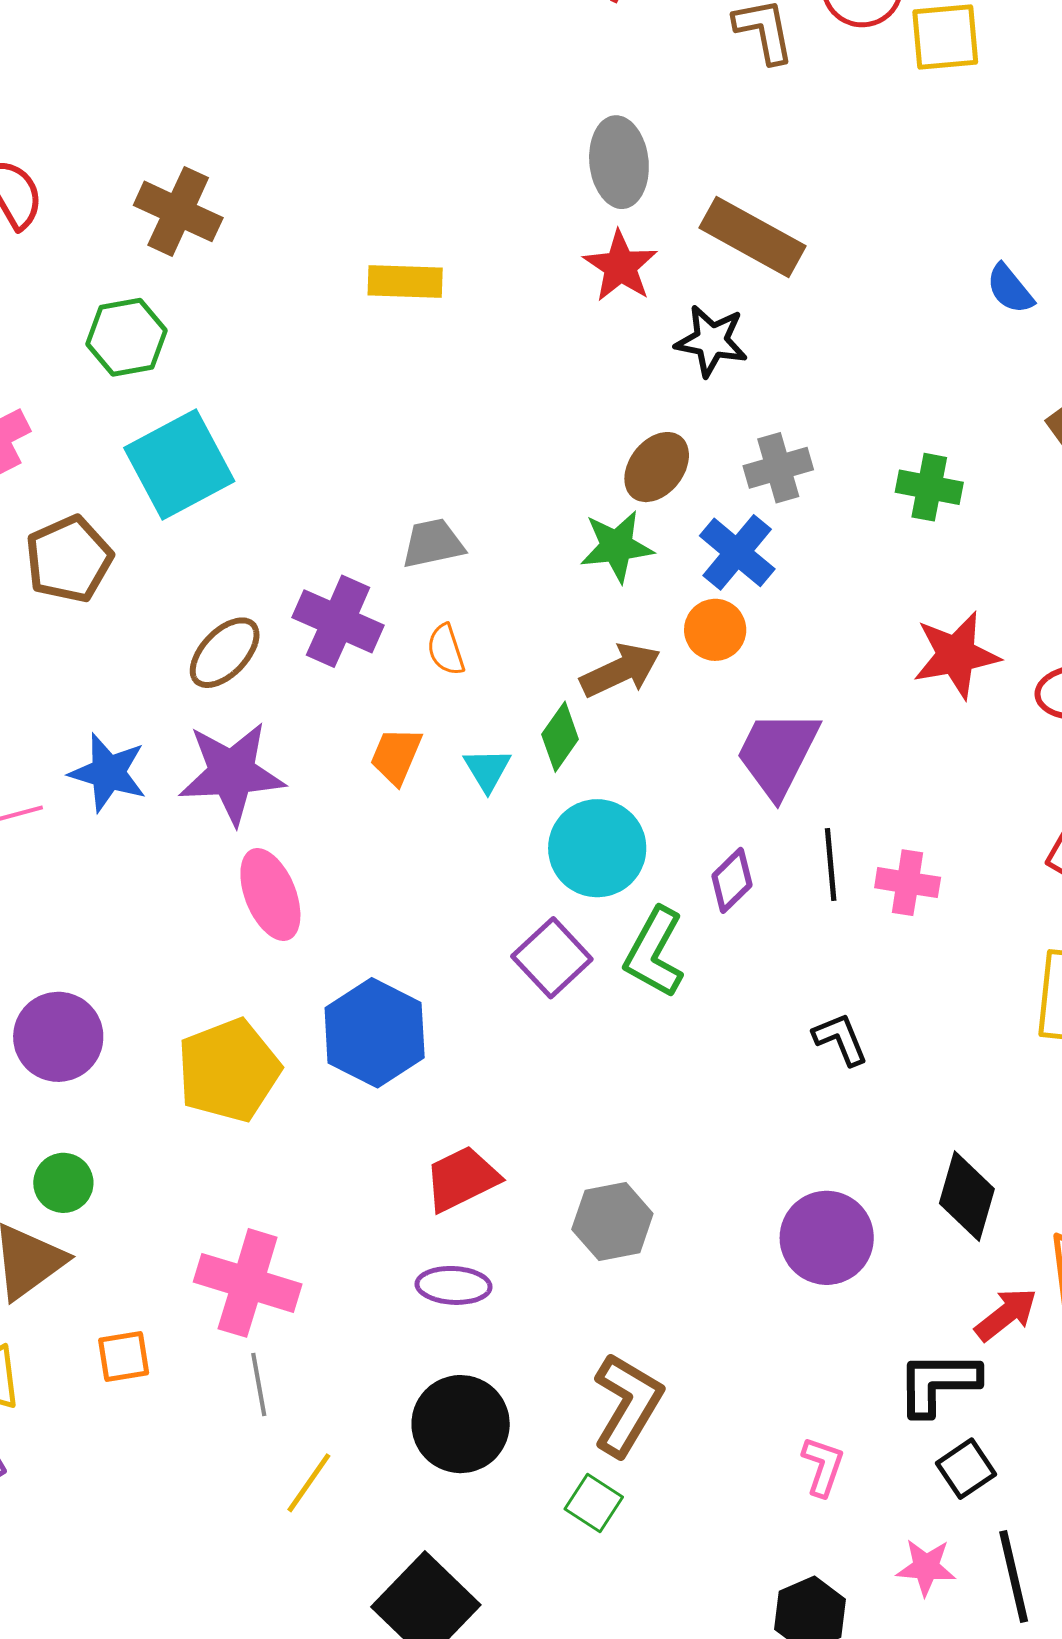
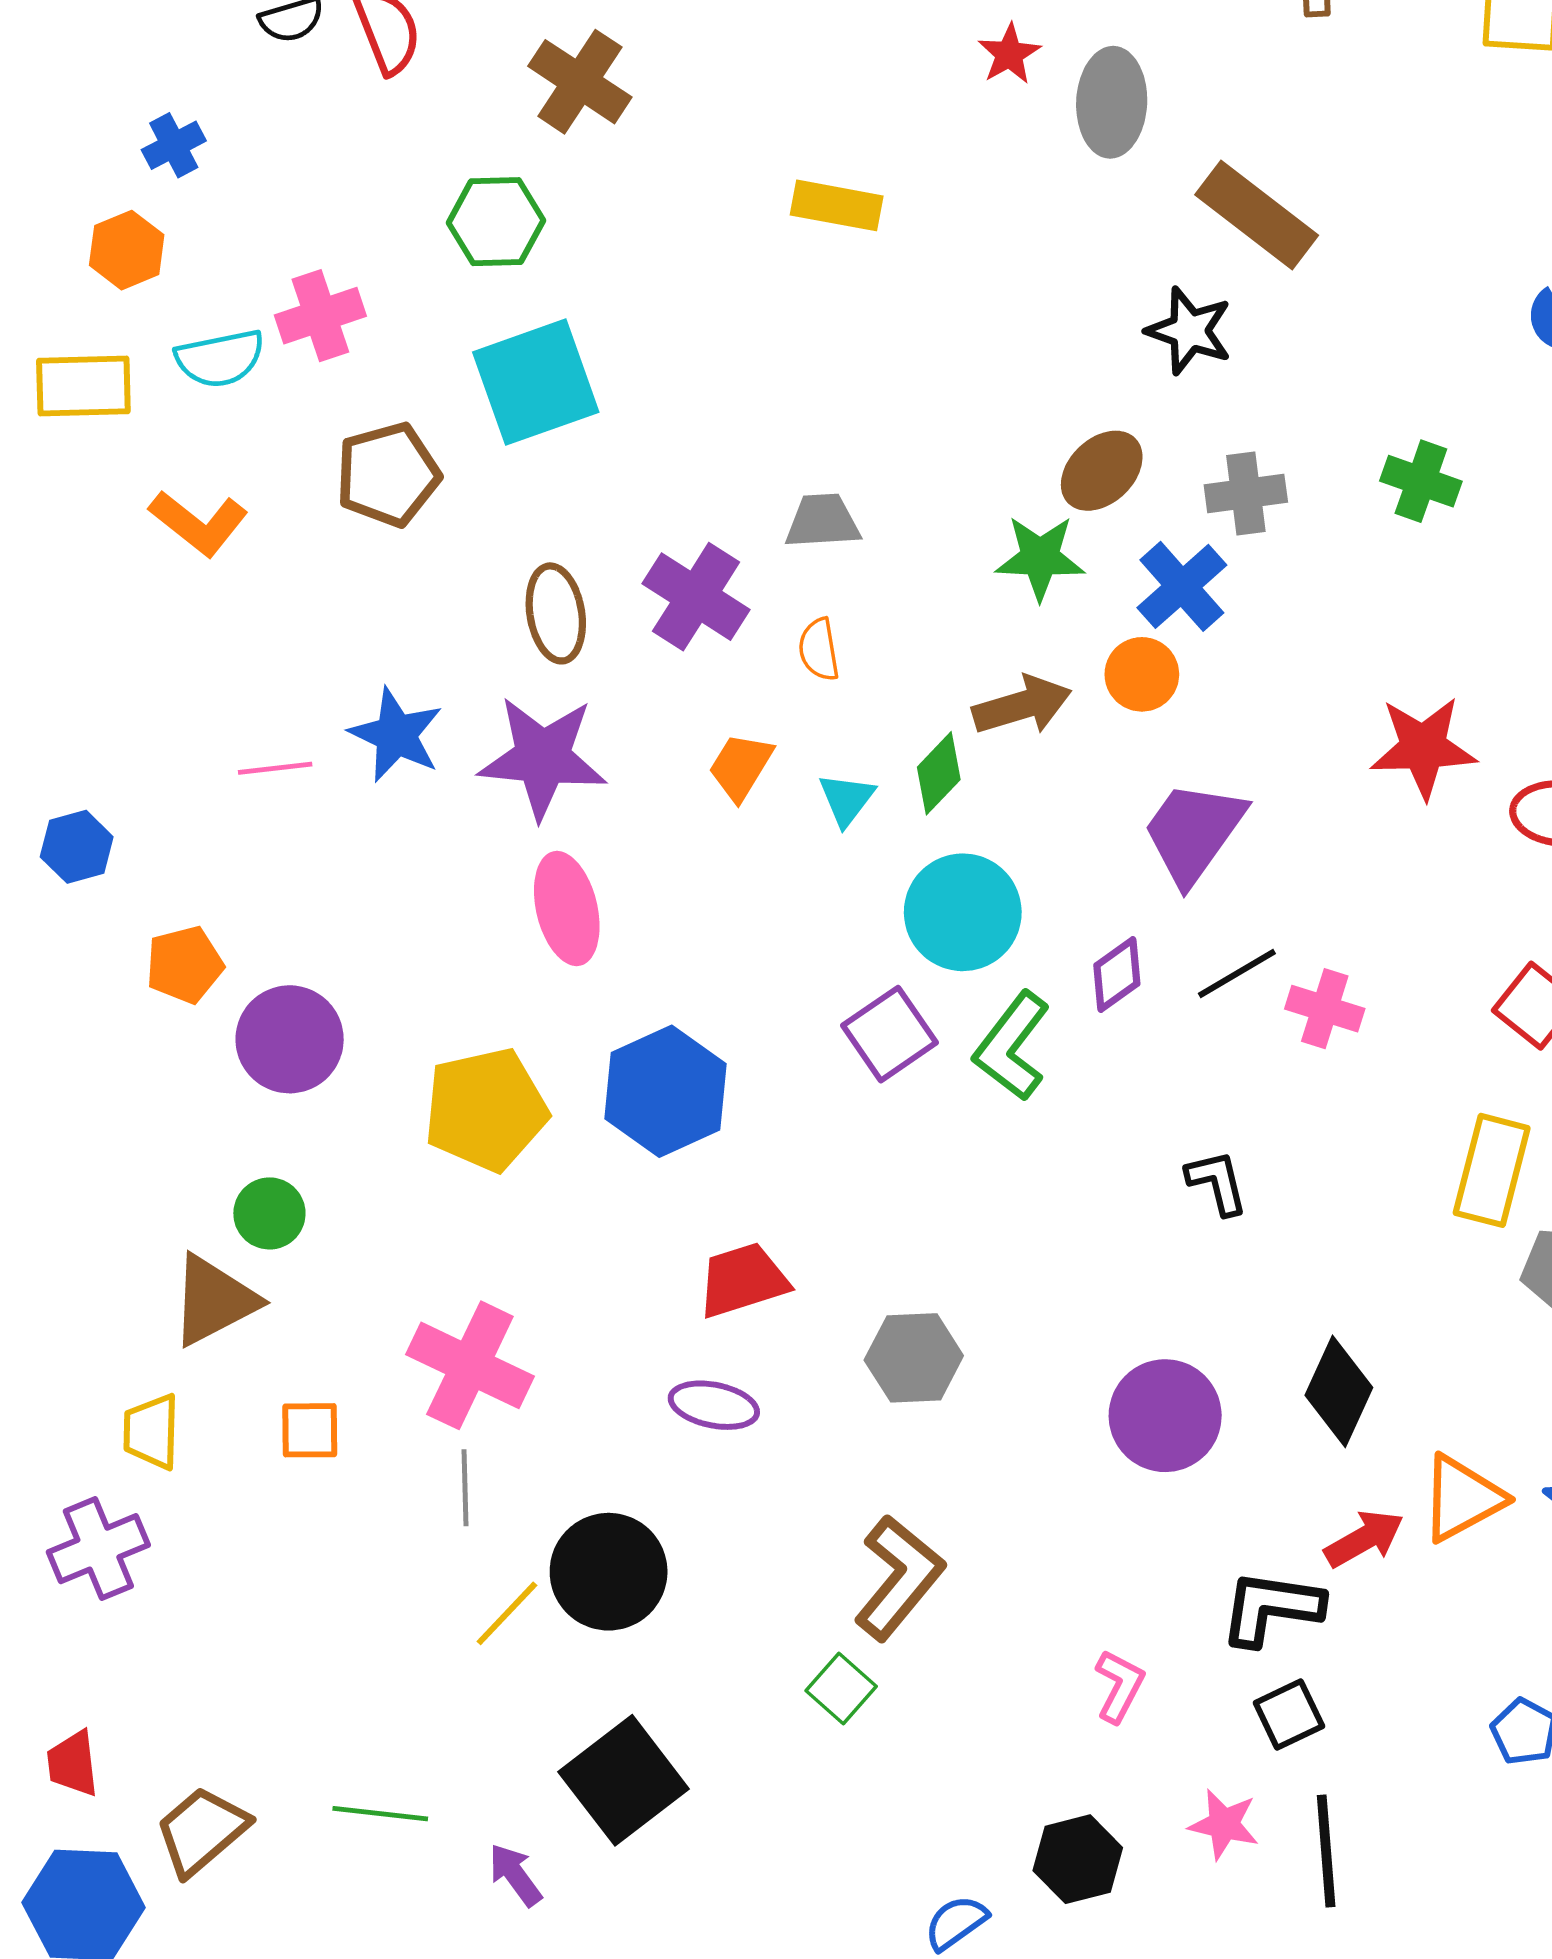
red star: (620, 266) -> (1009, 54), moved, size x0.7
green cross: (929, 487) -> (1421, 481), moved
brown ellipse: (225, 653) -> (556, 613), turned -62
black line: (831, 864) -> (1237, 973), turned 56
black circle: (461, 1424) -> (609, 1572), moved

